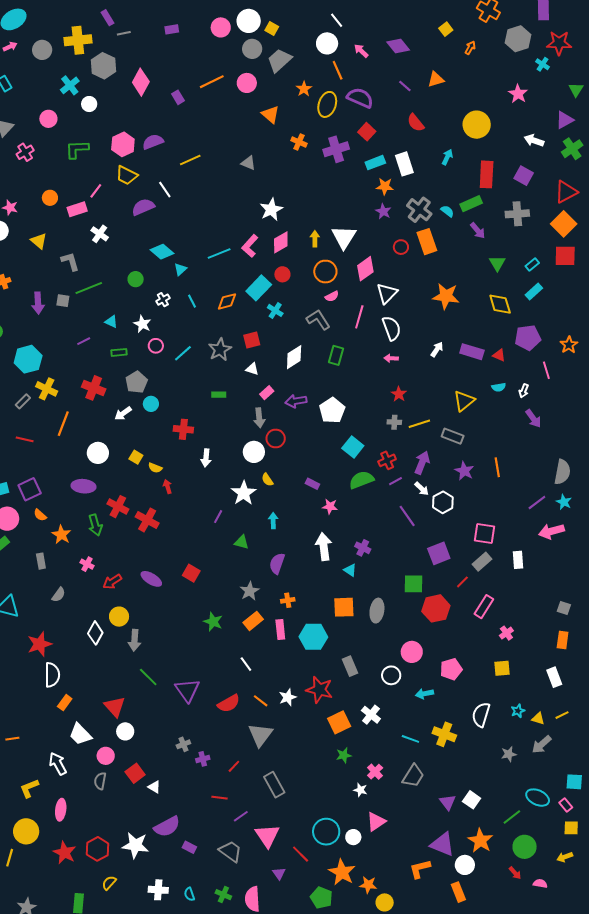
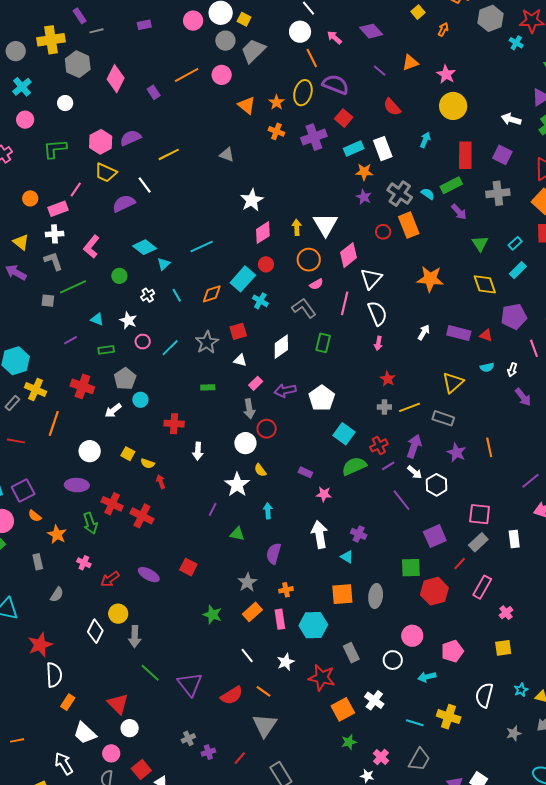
cyan cross: (70, 85) -> (22, 87), moved
orange star: (304, 89) -> (277, 102), moved
pink star: (518, 94) -> (446, 74), moved
white cross: (100, 234) -> (55, 234), moved, turned -36
pink L-shape: (250, 246) -> (91, 247), moved
purple arrow: (38, 303) -> (16, 273), moved, turned 125
pink arrow: (391, 358) -> (378, 343), turned -80
white star: (288, 697) -> (286, 662), moved

